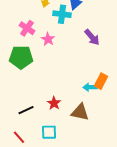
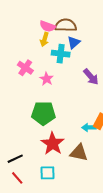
green pentagon: (21, 57) -> (43, 113), moved
red star: (54, 103) -> (53, 144), size x1.6
black line: (26, 110) -> (15, 159), moved

